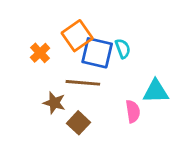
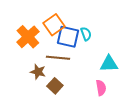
orange cross: (40, 53) -> (28, 37), size x1.6
pink semicircle: (133, 111) -> (101, 88), moved

